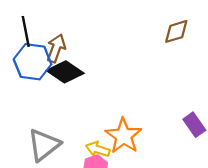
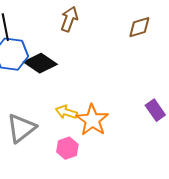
brown arrow: (56, 48) -> (69, 19), moved
yellow arrow: (98, 149) -> (66, 112), moved

